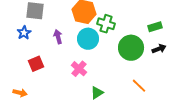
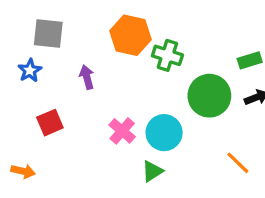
cyan circle: (88, 39) -> (164, 133), moved
orange line: (139, 86) -> (238, 163), moved

